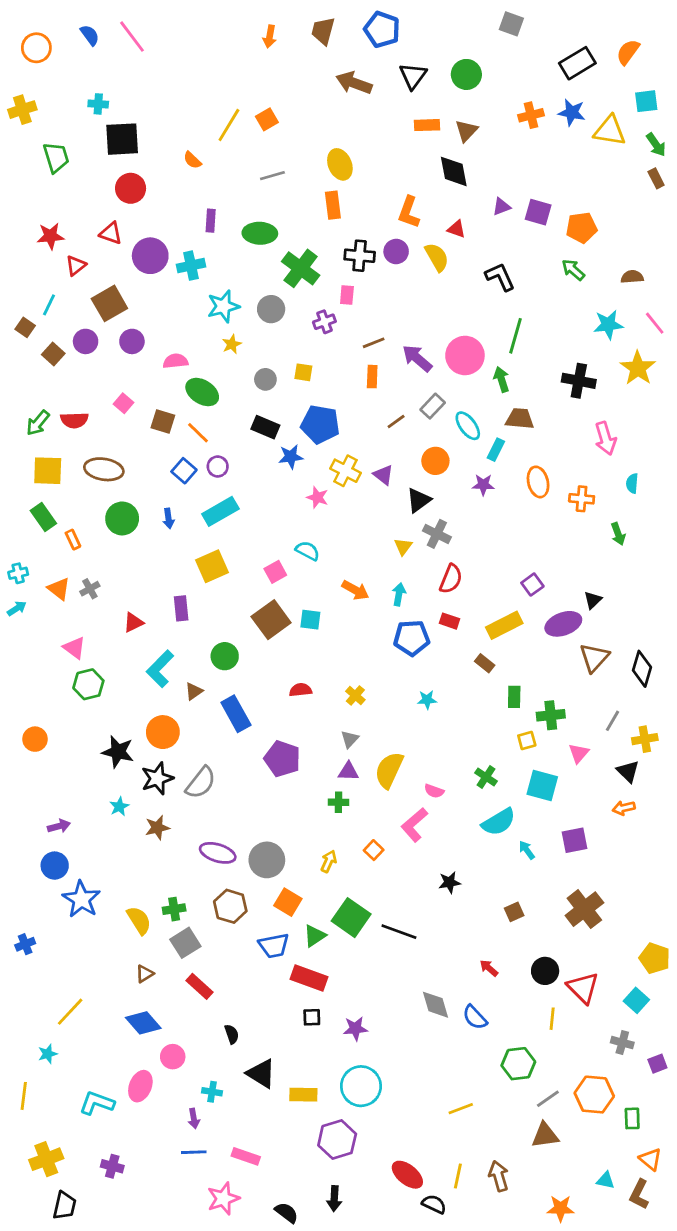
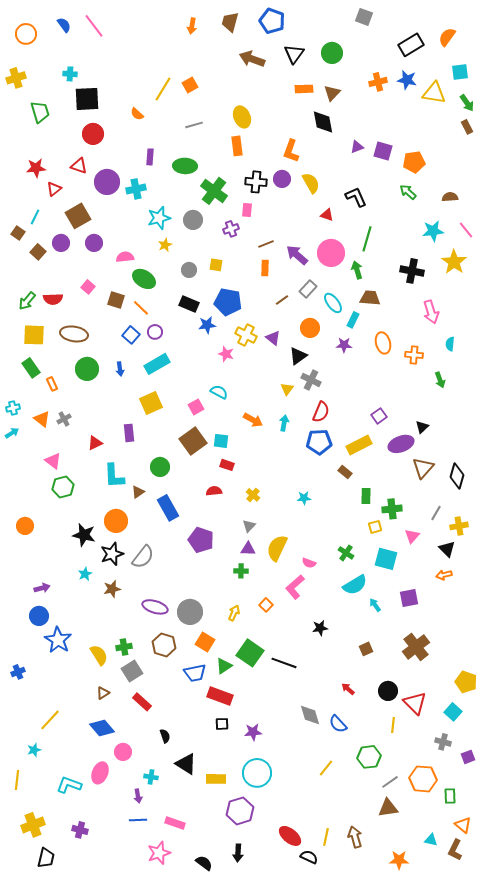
red triangle: (457, 229) -> (327, 215), moved
red rectangle: (450, 621) -> (227, 465), moved
blue pentagon: (412, 638) -> (319, 442), moved
cyan L-shape: (160, 669) -> (114, 476), turned -48
yellow line: (461, 1109) -> (326, 768), moved, turned -30

